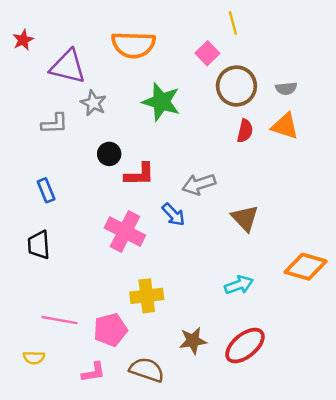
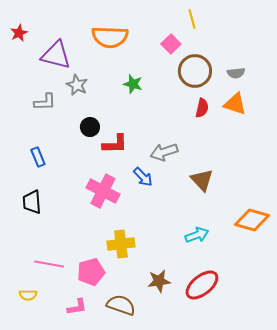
green star: (161, 102) -> (133, 84), size x0.6

